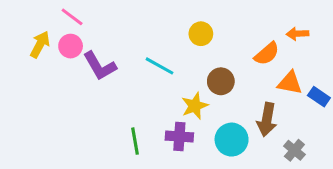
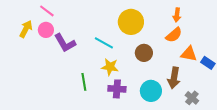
yellow circle: (201, 34) -> (131, 22), size x1.6
orange arrow: (297, 34) -> (177, 15), moved, turned -80
yellow star: (195, 106) -> (110, 67), moved, turned 30
green line: (135, 141) -> (84, 82), moved

